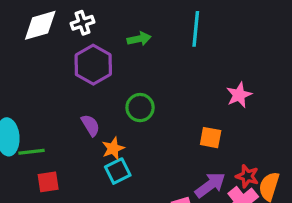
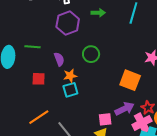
orange square: (211, 138) -> (130, 80), size x1.5
green line: (32, 152) -> (32, 47), moved
red square: (48, 182) -> (39, 79), moved

